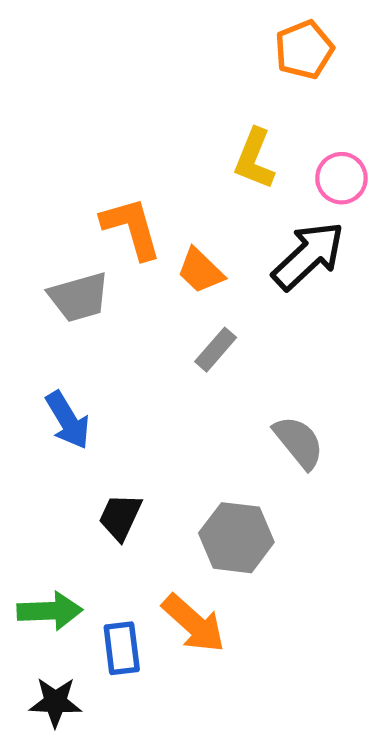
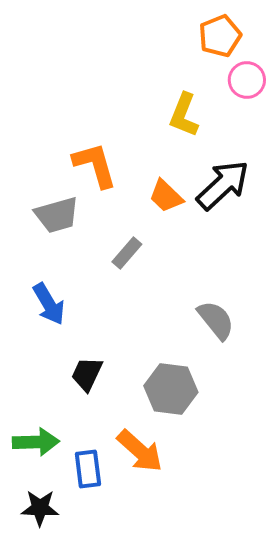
pink circle: (341, 178) -> (247, 80), moved
orange trapezoid: (200, 271) -> (166, 196), moved
gray rectangle: (216, 350) -> (127, 253), moved

